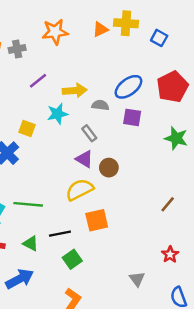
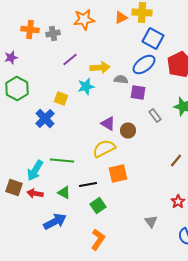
blue square: (159, 38) -> (153, 38), moved, size x1.5
purple square: (132, 117) -> (138, 92), moved
gray rectangle: (89, 133) -> (155, 116), moved

